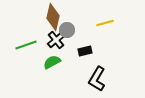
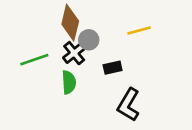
green semicircle: (52, 62) -> (69, 82), turned 114

